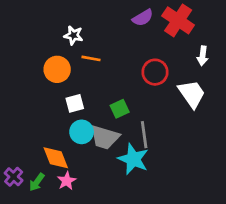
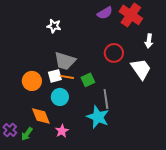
orange line: (91, 58) -> (67, 77), moved
orange circle: (57, 69) -> (32, 81), moved
gray trapezoid: (105, 137) -> (65, 61), moved
pink star: (67, 181) -> (62, 131), moved

